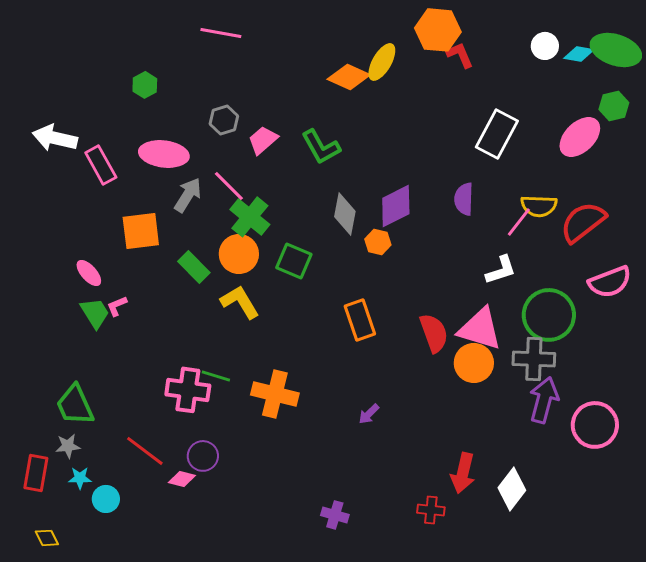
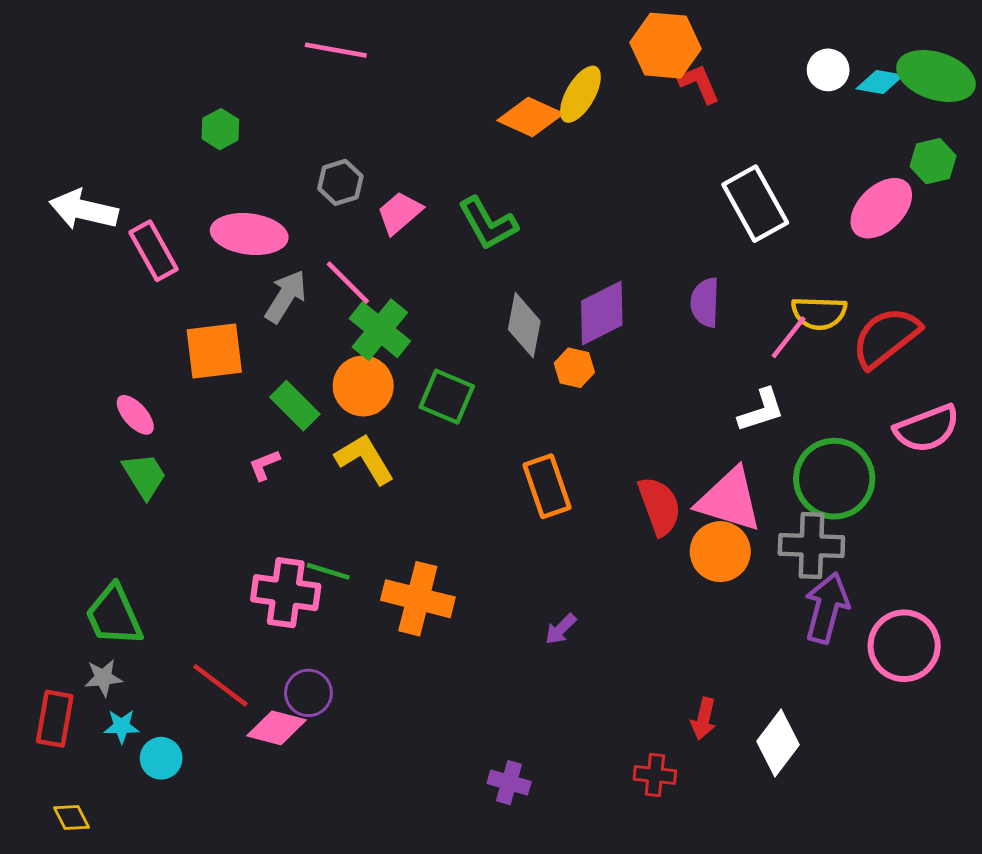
white rectangle: (497, 134) -> (755, 204), turned -57
pink L-shape: (117, 306) -> (264, 465), moved
red arrow: (463, 473) -> (704, 719), size x0.7
pink diamond: (182, 479) -> (277, 728), size x1.4

